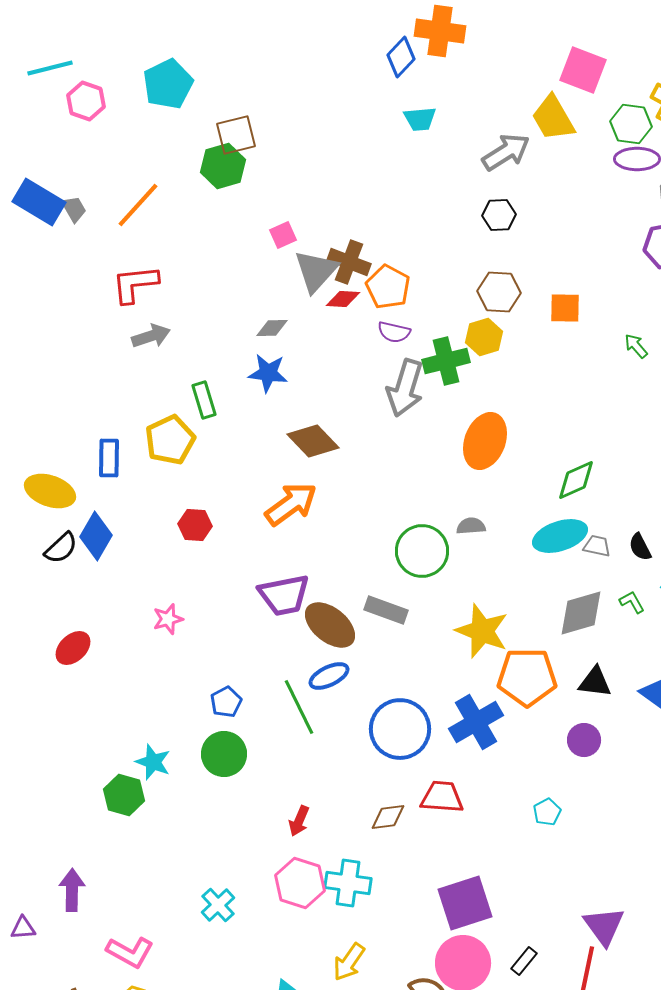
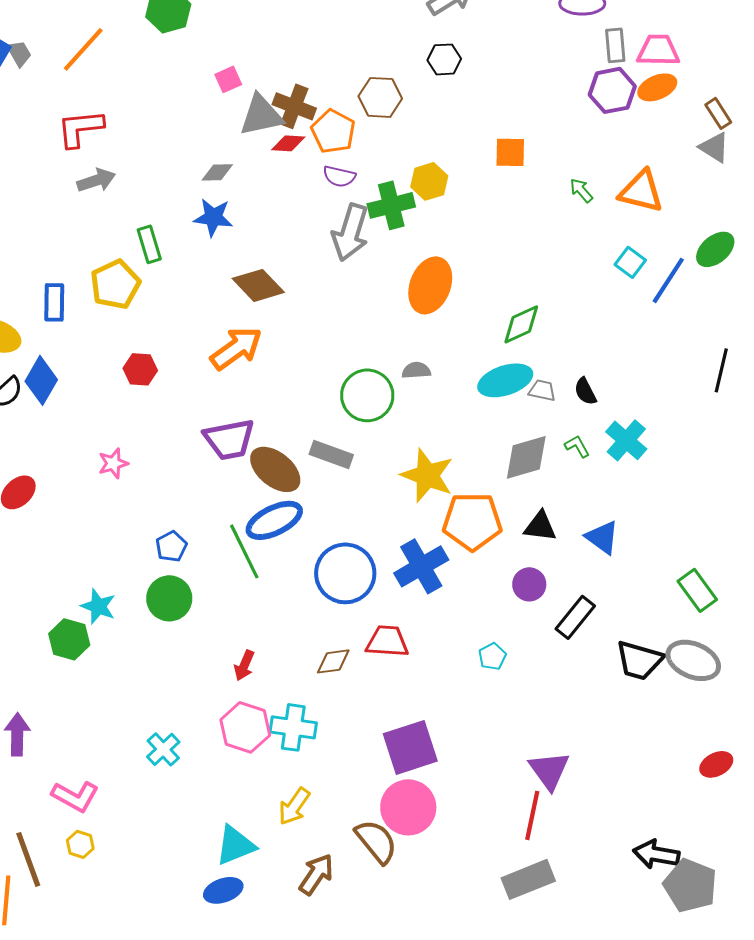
gray triangle: (316, 271) -> (261, 115), turned 36
brown hexagon: (499, 292) -> (380, 97), moved
blue ellipse: (329, 676) -> (274, 520), size x1.4
black rectangle: (524, 961) -> (575, 617), moved, size x1.5

